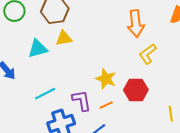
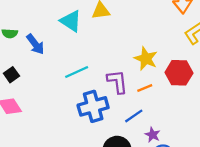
cyan triangle: (38, 49) -> (71, 21), turned 45

